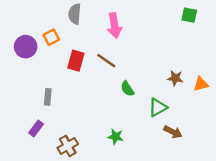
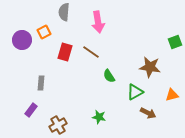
green square: (189, 15) -> (175, 42), moved, turned -32
brown star: (175, 78) -> (150, 67), size x1.5
orange triangle: (201, 84) -> (172, 95), moved

